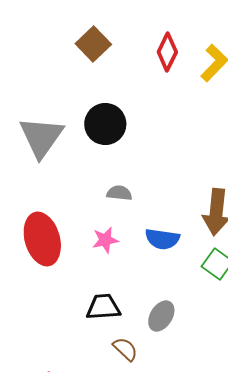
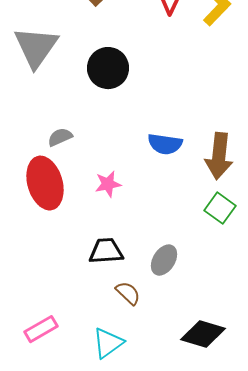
gray triangle: (41, 137) -> (36, 47), moved
gray semicircle: (119, 193) -> (60, 137), moved, turned -30
blue semicircle: (162, 239) -> (165, 144), moved

